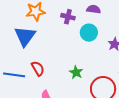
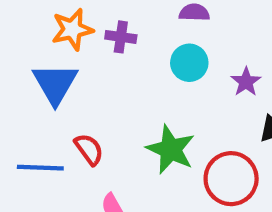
purple cross: (68, 17) -> (121, 37), moved
green star: (76, 72) -> (171, 149), size x1.6

